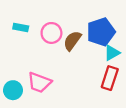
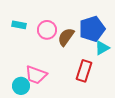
red rectangle: (110, 78) -> (84, 71), moved
cyan circle: (13, 90) -> (21, 86), moved

